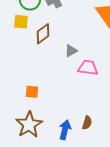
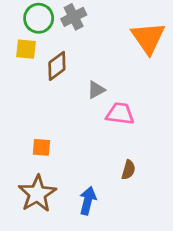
brown semicircle: (87, 123) -> (128, 170), moved

